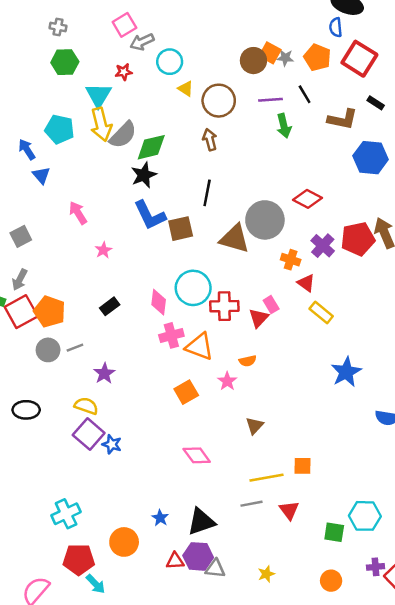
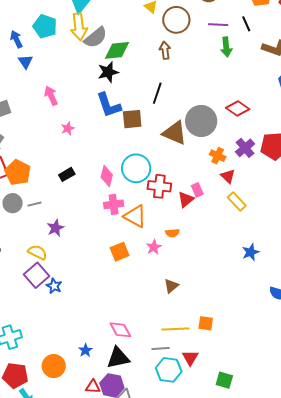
blue star: (346, 372) -> (251, 252), size x0.7
pink diamond: (197, 455) -> (120, 330), moved
cyan hexagon: (365, 516) -> (169, 370), moved

